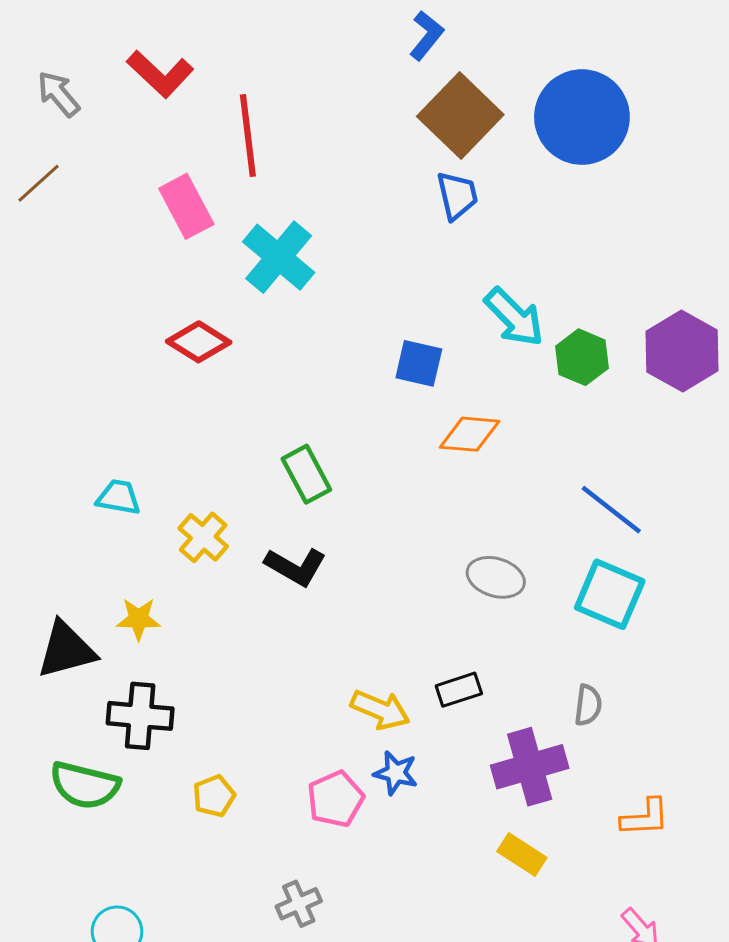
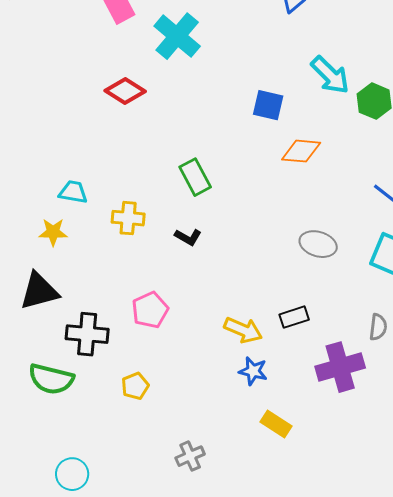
yellow cross: (203, 537) -> (128, 218), turned -36
black L-shape: (296, 567) -> (188, 237), size x0.7
yellow star: (139, 619) -> (53, 232), moved
pink pentagon: (336, 799) -> (150, 310), moved
yellow rectangle: (522, 854) -> (276, 424), moved

